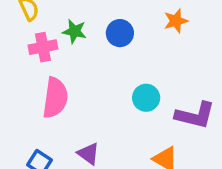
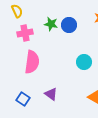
green star: (74, 31) -> (51, 24), moved

